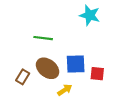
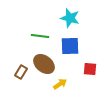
cyan star: (90, 15) -> (70, 18), moved
blue square: (76, 64) -> (70, 46), moved

